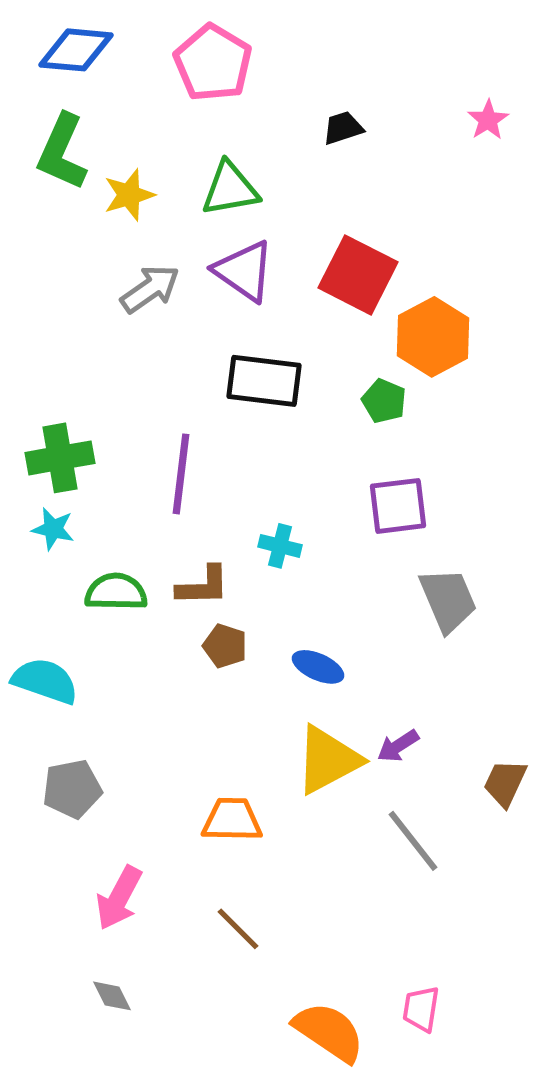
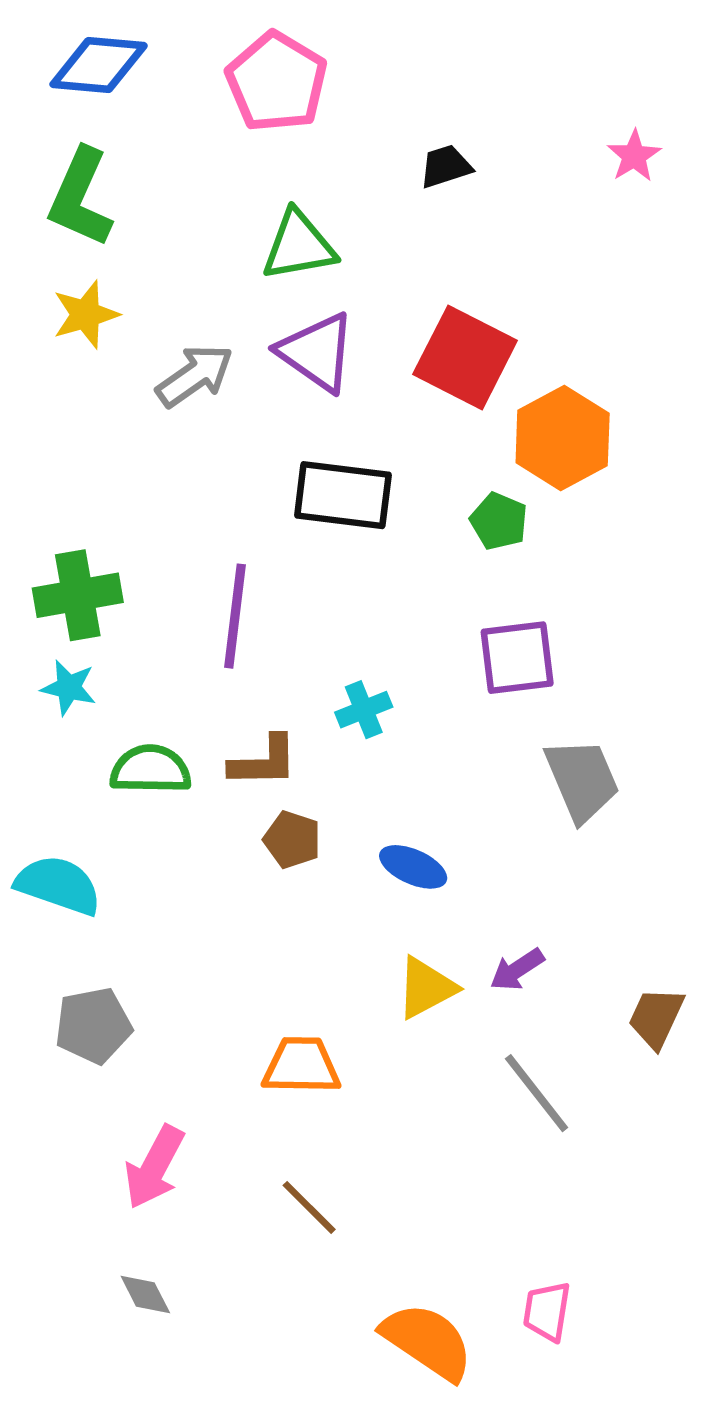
yellow star: (129, 195) -> (86, 315), moved
cyan cross: (280, 546) -> (364, 710), turned -36
yellow triangle: (328, 760) -> (426, 988), size x0.7

